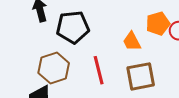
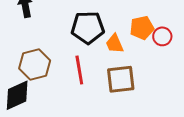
black pentagon: (73, 27) -> (88, 28), moved

